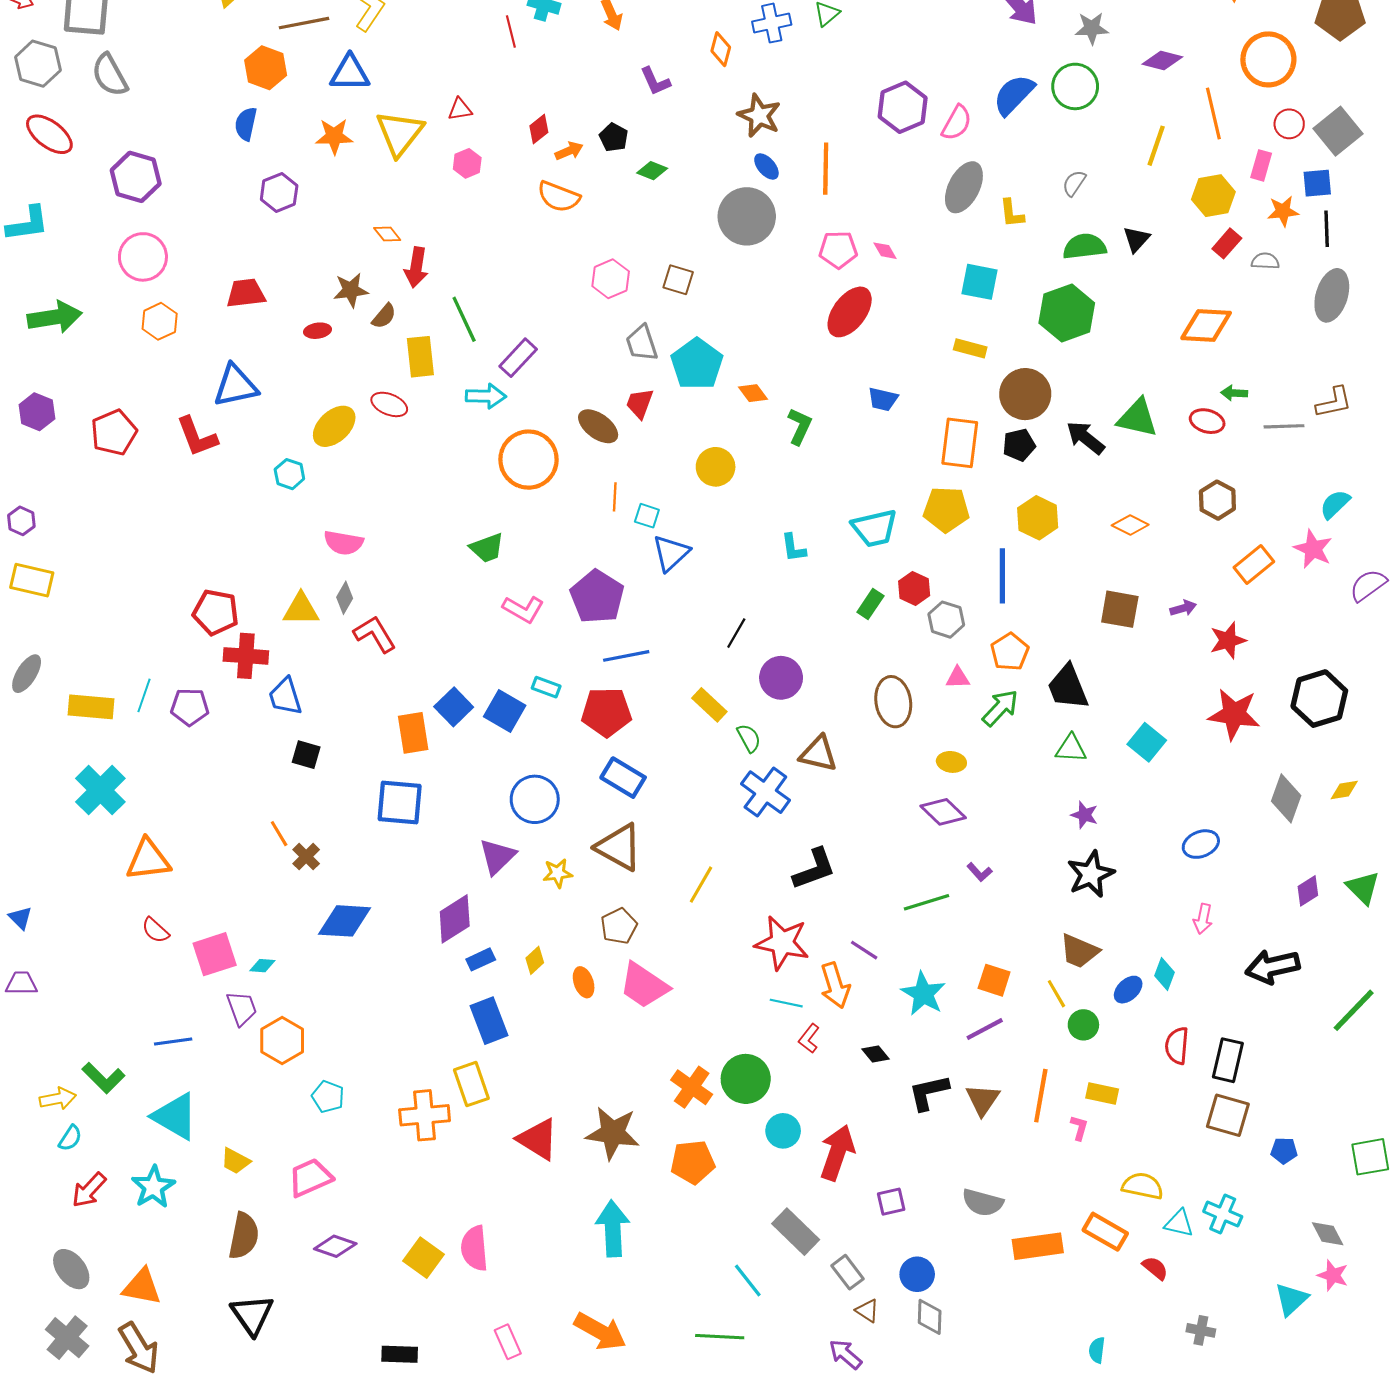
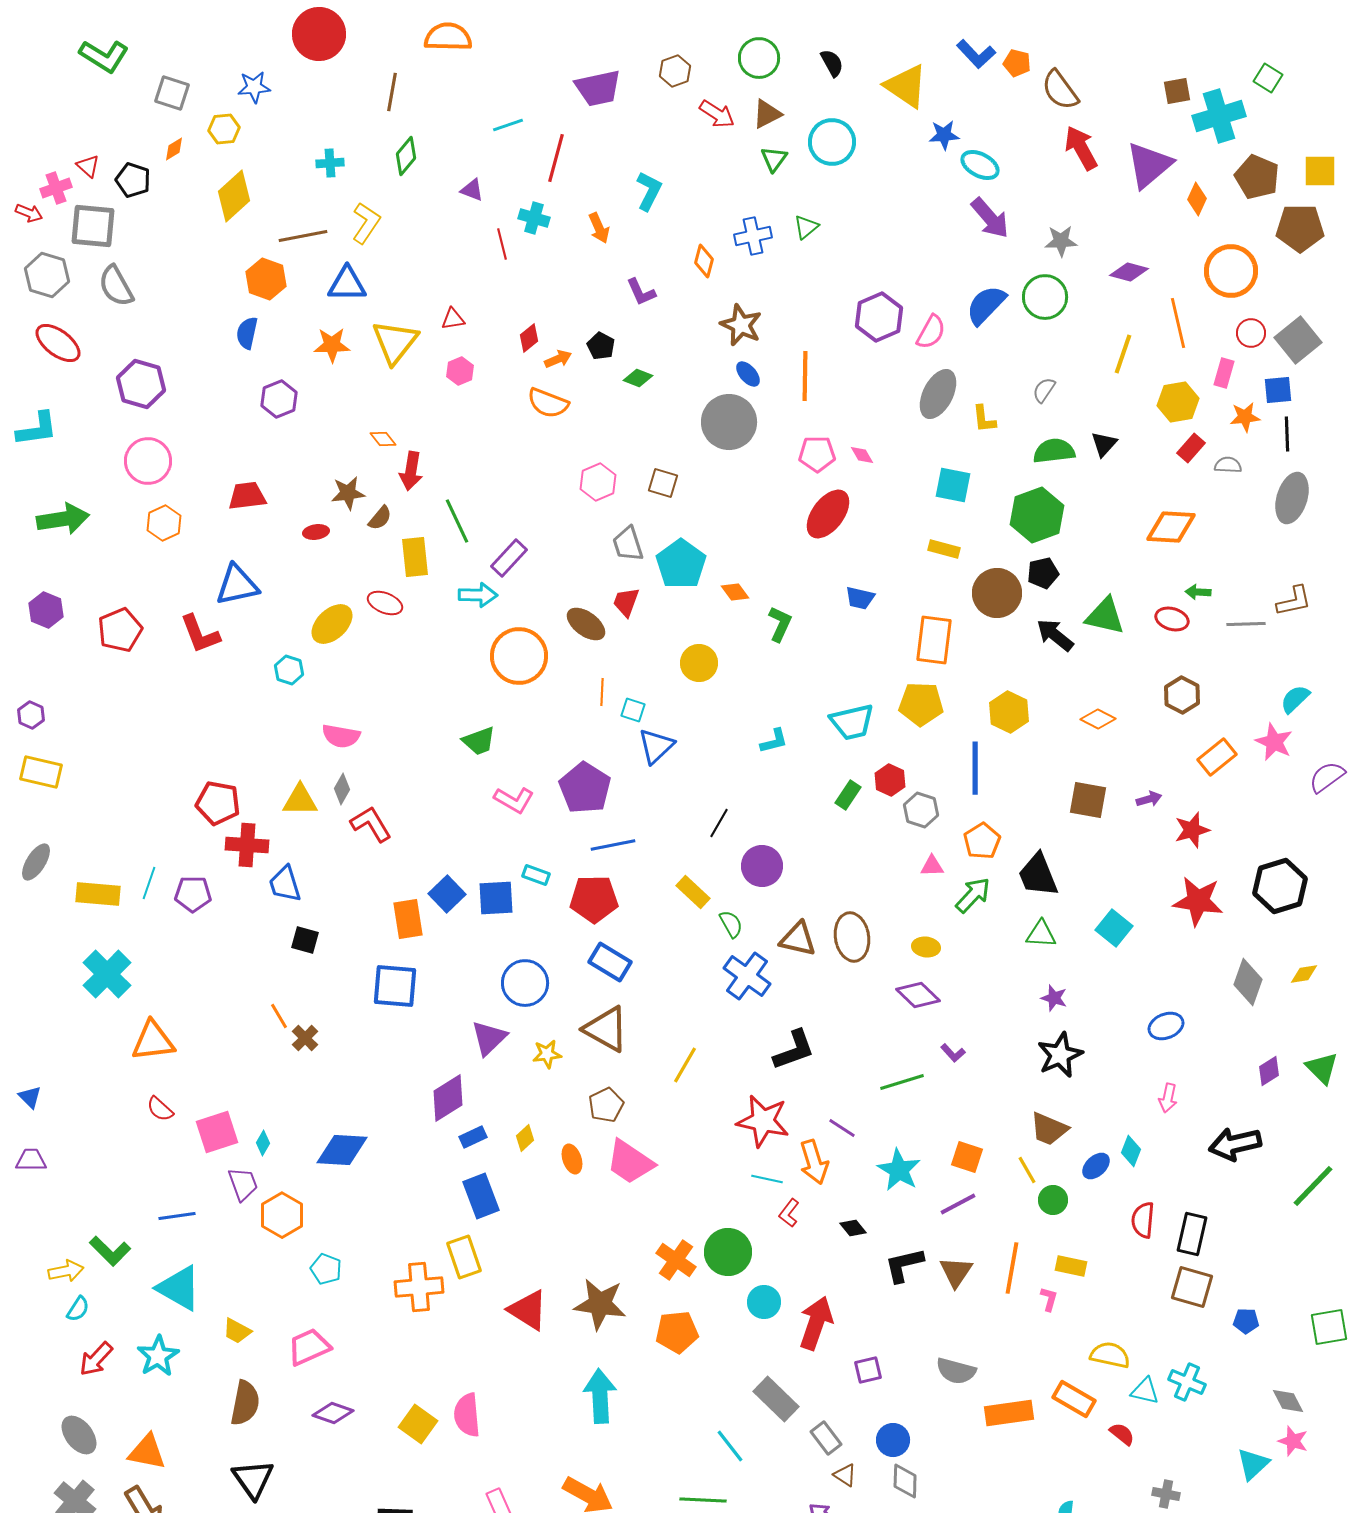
black pentagon: (1019, 445) -> (1043, 573), moved
cyan L-shape: (793, 548) -> (774, 741), turned -96
brown ellipse: (893, 702) -> (852, 937), moved
blue square: (505, 711) -> (496, 898), turned -33
blue diamond: (345, 921) -> (342, 1150), moved
cyan diamond: (262, 966) -> (263, 1143), turned -65

